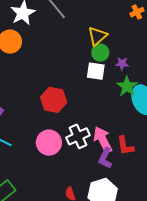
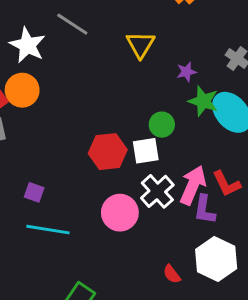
green circle: (100, 53) -> (162, 125), moved
white square: (96, 71) -> (146, 151), moved
pink arrow: (103, 140) -> (193, 185), turned 68

